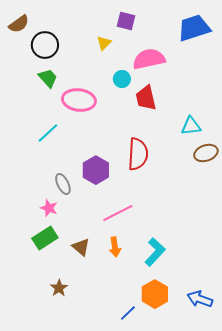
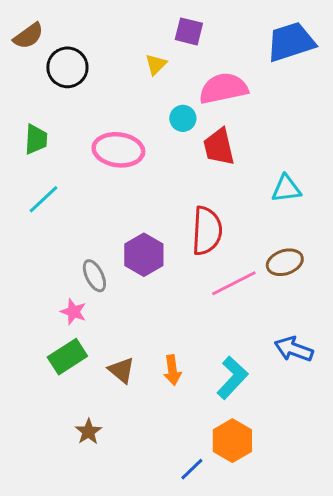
green trapezoid: (48, 78) -> (36, 139), moved, turned 45
cyan line: (48, 133) -> (43, 199), moved
brown ellipse: (206, 153) -> (285, 262), moved
pink line: (118, 213) -> (234, 283), moved
blue arrow: (200, 299) -> (294, 349), moved

